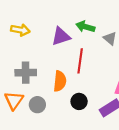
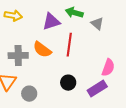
orange semicircle: (60, 81) -> (42, 50), moved, turned 120
gray circle: (37, 105) -> (29, 94), moved

